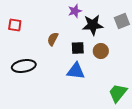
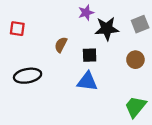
brown circle: (101, 51) -> (135, 60), moved

